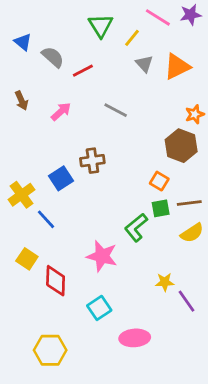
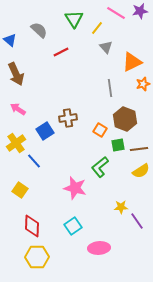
blue triangle: (23, 42) -> (10, 40), moved
gray semicircle: (53, 57) -> (39, 30), moved
orange triangle: (177, 67) -> (132, 62), moved
brown arrow: (21, 101) -> (16, 74), size x1.6
gray line: (116, 110) -> (110, 88), moved, turned 54
pink arrow: (61, 112) -> (18, 109), moved, turned -105
brown hexagon: (181, 146) -> (125, 119), moved
orange square: (159, 181) -> (100, 130), moved
green square: (161, 208) -> (118, 145), moved
red diamond: (56, 281) -> (32, 226), moved

